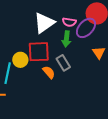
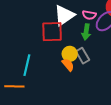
red square: (39, 52) -> (52, 32), moved
yellow circle: (20, 60) -> (70, 54), moved

